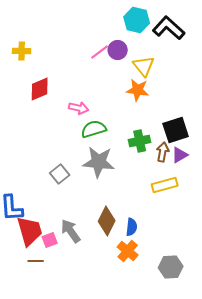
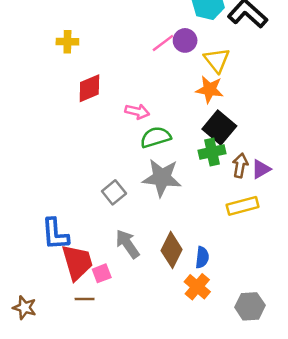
black square: (176, 130) -> (219, 127), moved, turned -32
gray arrow: (71, 231) -> (127, 244), moved

